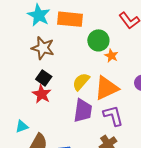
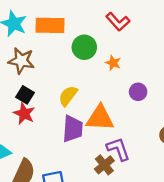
orange star: (111, 56) -> (113, 63), moved
orange triangle: (106, 88) -> (100, 118), moved, turned 32
purple L-shape: (113, 116) -> (118, 149), moved

